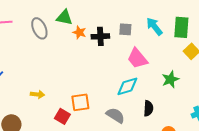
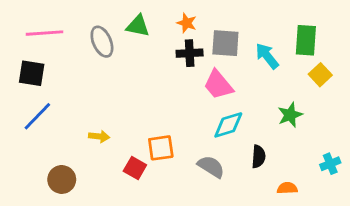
cyan arrow: (154, 26) -> (267, 56), moved
gray square: (125, 29) -> (225, 43), size x1.5
orange star: (79, 32) -> (187, 23), moved
pink trapezoid: (137, 58) -> (218, 85), moved

